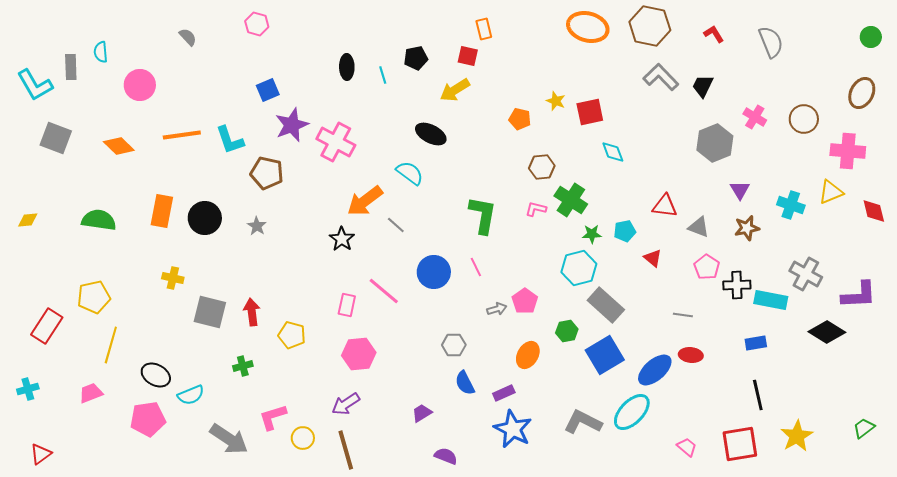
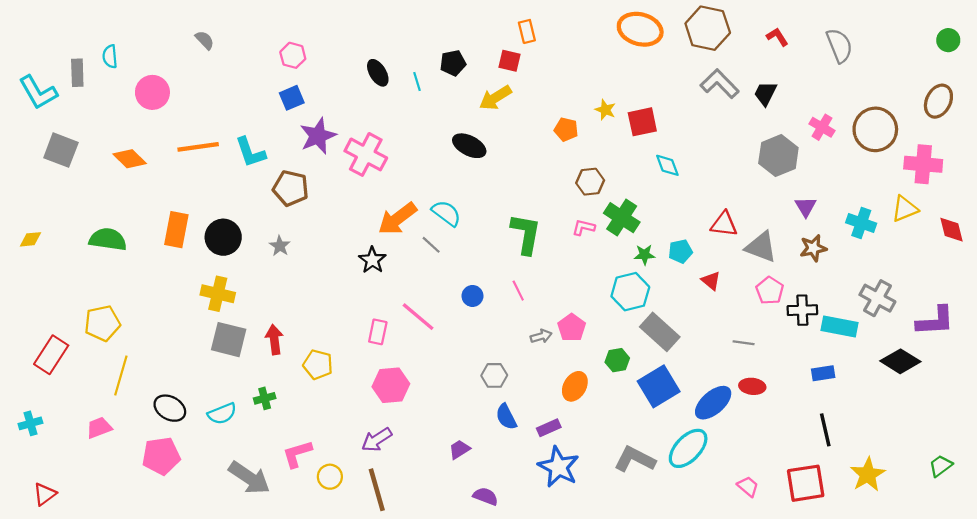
pink hexagon: (257, 24) -> (293, 55), moved
black ellipse: (347, 67) -> (378, 73), turned -30
brown circle: (804, 119) -> (875, 129), size x1.4
cyan semicircle: (410, 173) -> (446, 213), moved
gray triangle: (699, 227) -> (761, 247), size x1.4
blue circle: (434, 272) -> (472, 296), size x0.6
yellow cross: (173, 278) -> (218, 294), moved, size x1.4
cyan semicircle: (191, 395) -> (222, 414), moved

